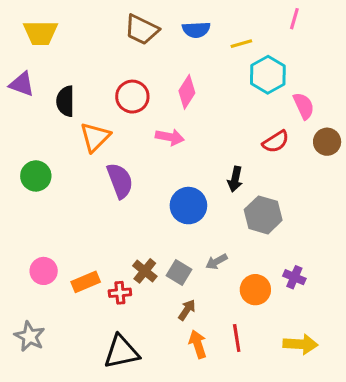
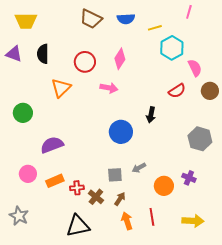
black semicircle: (65, 101) -> (43, 54), moved
purple semicircle: (120, 181) -> (52, 145), moved, turned -90
gray hexagon: (263, 215) -> (200, 139), moved
brown cross: (145, 271) -> (96, 197), moved
gray square: (179, 273) -> (115, 175), turned -35

